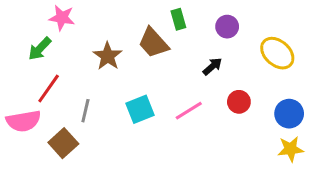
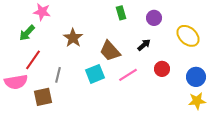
brown trapezoid: (153, 43) -> (110, 51), moved
brown square: (63, 143) -> (43, 97), turned 30

